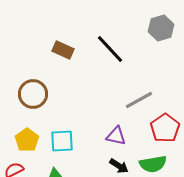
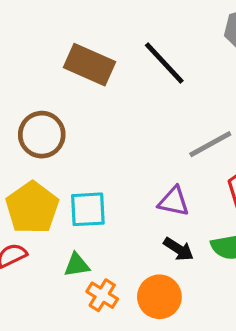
brown rectangle: (63, 50) -> (89, 65), size x1.4
yellow pentagon: (27, 140) -> (32, 208), size x1.4

